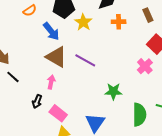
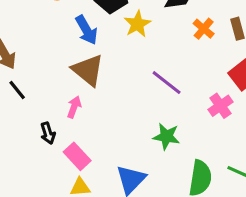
orange cross: (119, 22) -> (204, 29), moved, turned 32
purple line: (85, 60) -> (167, 83), moved
black arrow: (37, 101) -> (48, 133), turned -48

